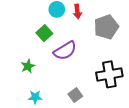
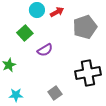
red arrow: (77, 11) -> (57, 12), turned -112
purple semicircle: (65, 51) -> (45, 50), size x0.7

